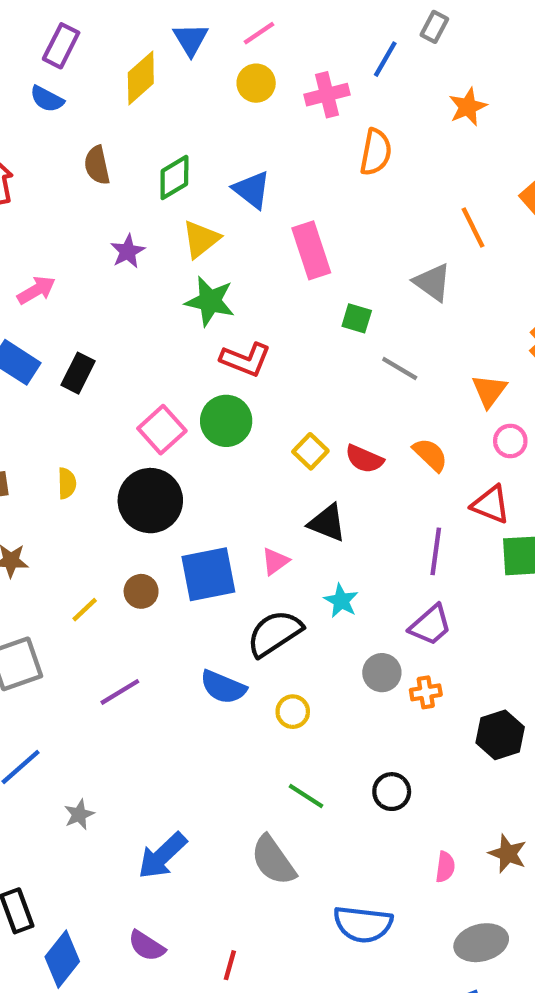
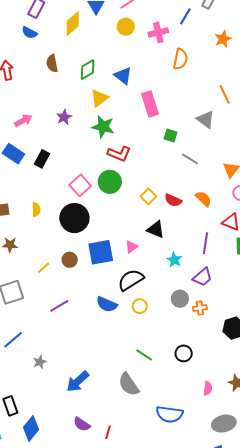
purple star: (128, 251) -> (64, 117), moved
cyan star: (341, 601) -> (174, 260), moved
yellow circle: (293, 712) -> (140, 306), moved
purple semicircle: (147, 946) -> (82, 424), moved

